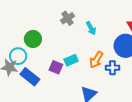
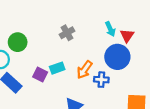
gray cross: (68, 18) -> (67, 33), moved
cyan arrow: (91, 28) -> (110, 29), moved

